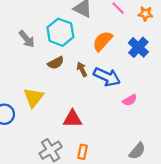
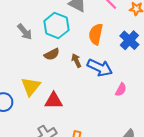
orange semicircle: (103, 41) -> (96, 34), turned -30
pink semicircle: (130, 100) -> (121, 90), turned -32
red triangle: (72, 119) -> (54, 101), moved

